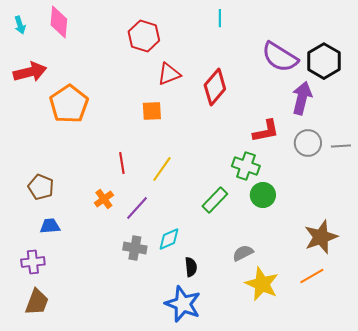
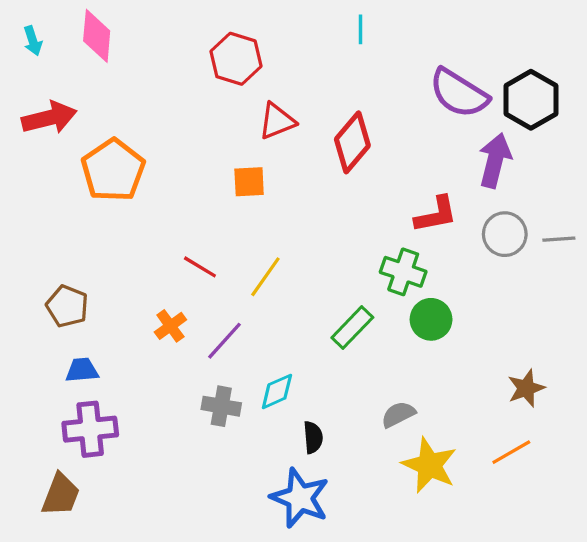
red line: (122, 163) -> (200, 267), turned -50
brown star: (321, 237) -> (526, 388), size x0.7
purple cross: (33, 262) -> (90, 429), moved, size x1.4

